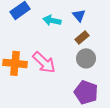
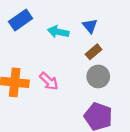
pink arrow: (44, 62) -> (49, 81), size x0.7

